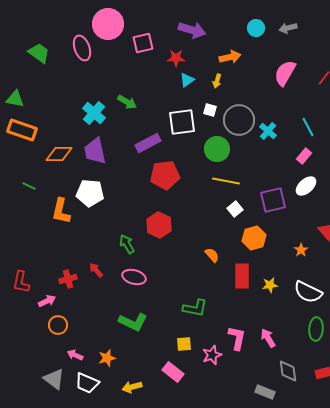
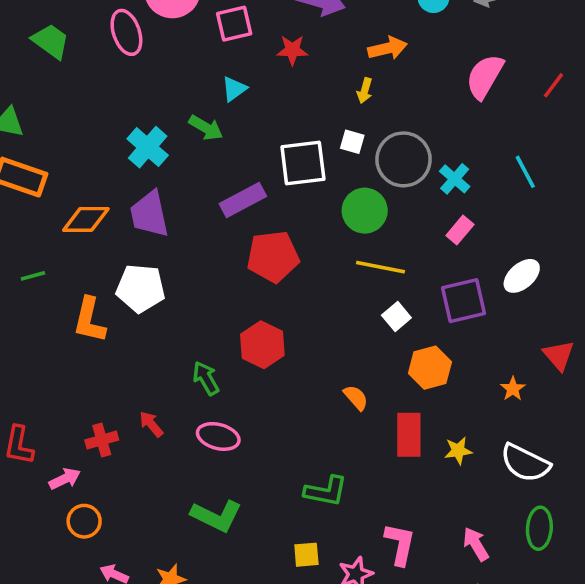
cyan triangle: (187, 80) -> (234, 89), moved
pink rectangle: (304, 156) -> (460, 230), moved
green line: (29, 186) -> (33, 276), turned -40
pink arrow: (268, 338) -> (476, 544), moved

